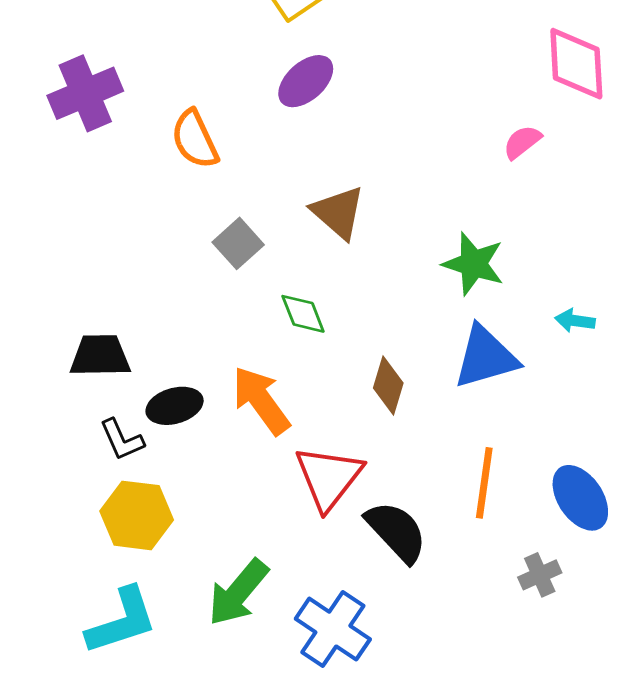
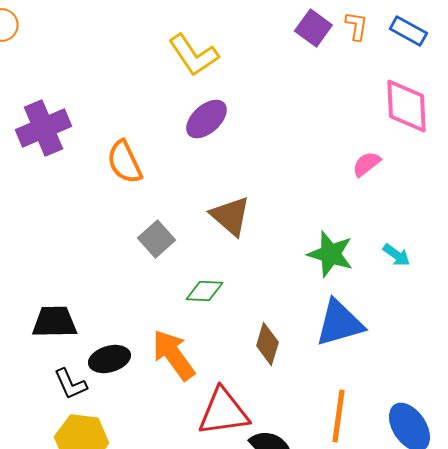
green diamond: (303, 314) -> (204, 291), turned -66
cyan arrow: (575, 321) -> (396, 255), moved, turned -152
red triangle: (329, 478) -> (223, 412), turned 44

